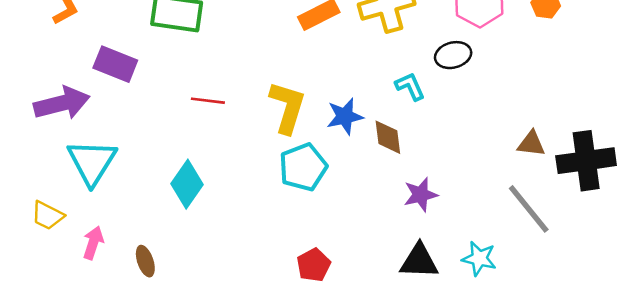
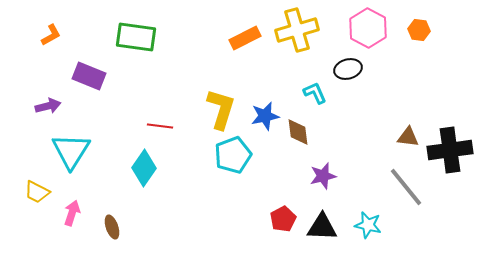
red line: (208, 101) -> (160, 126), moved
purple arrow: (62, 103) -> (48, 106), size x0.6
red pentagon: (314, 265) -> (283, 219), moved

